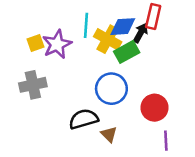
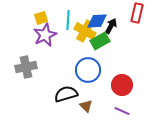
red rectangle: (153, 16) -> (137, 13), moved
yellow square: (35, 43) -> (41, 18), moved
purple line: (166, 141) -> (122, 111), moved, turned -63

